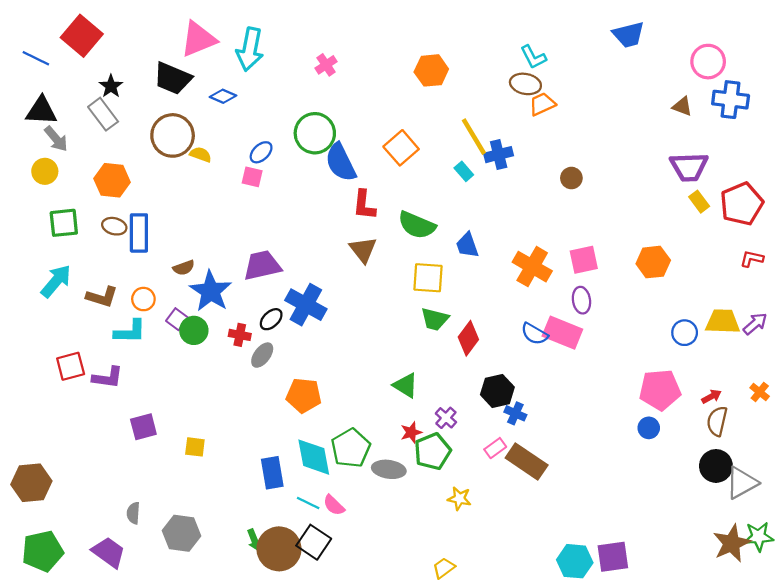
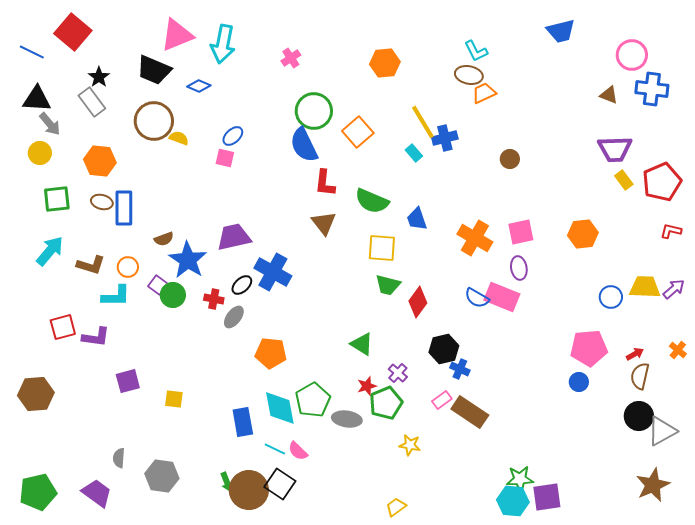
green circle: (315, 133) -> (314, 111), moved
brown hexagon: (31, 483) -> (36, 394), moved
green star: (759, 537) -> (520, 479), moved

